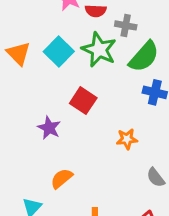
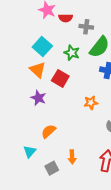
green star: (99, 50) -> (72, 53), moved, size x0.7
orange triangle: (18, 53) -> (38, 70), moved

